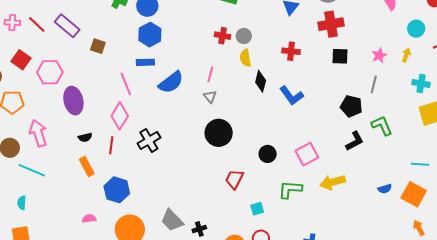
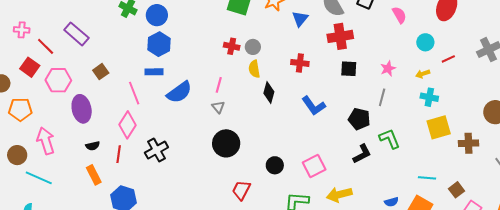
red line: (37, 24) -> (46, 46), moved
brown square: (98, 46) -> (101, 72), moved, turned 35
yellow arrow: (406, 55) -> (423, 74), moved, turned -128
blue L-shape: (292, 96) -> (314, 106), moved

